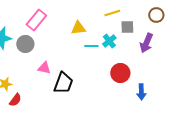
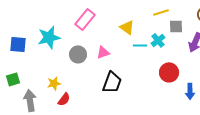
yellow triangle: (78, 28) -> (127, 27), turned 42
gray circle: (25, 44) -> (78, 54), moved
pink triangle: (44, 68) -> (103, 52), moved, turned -32

